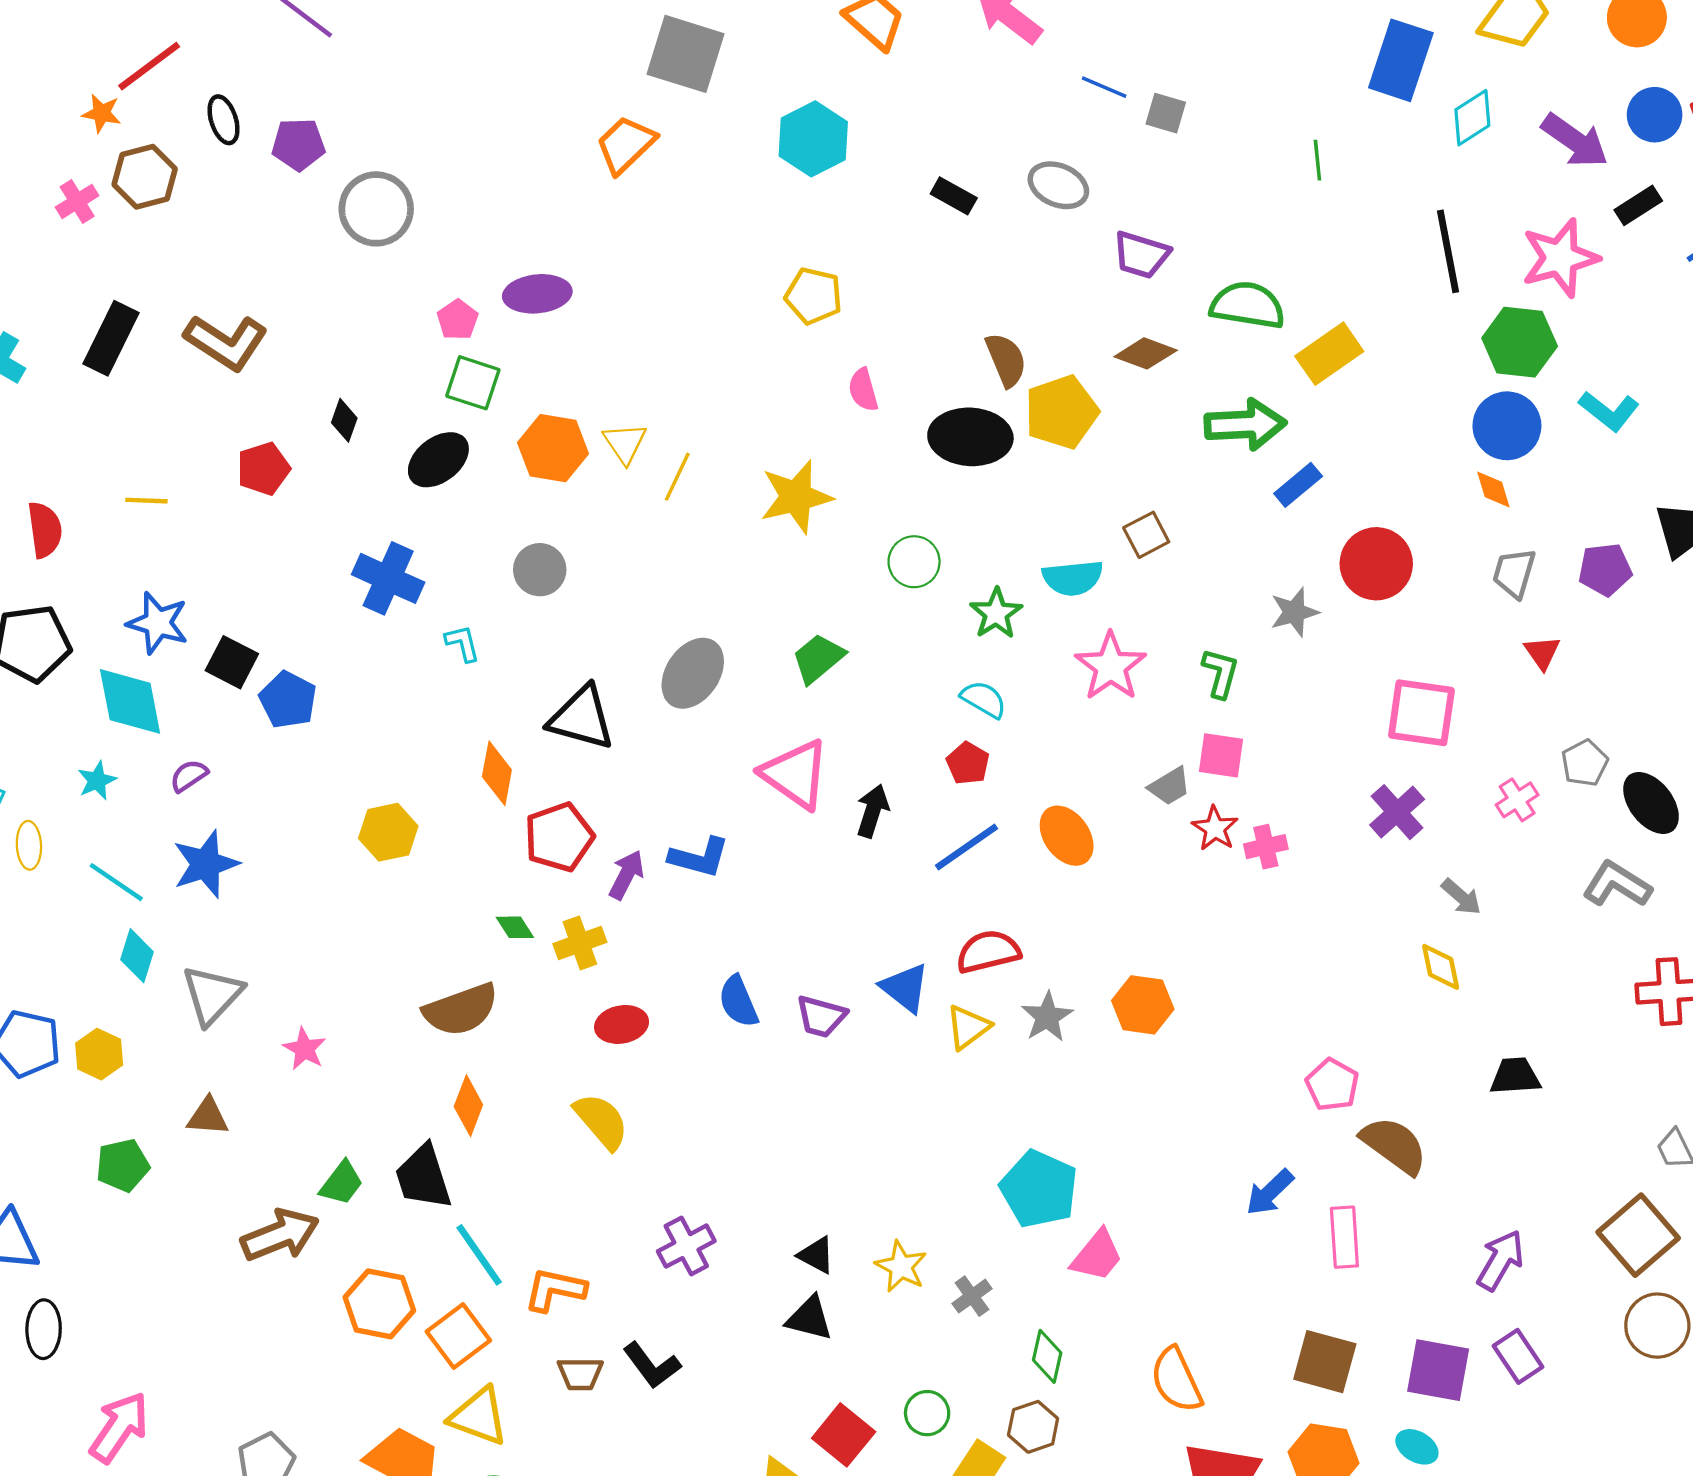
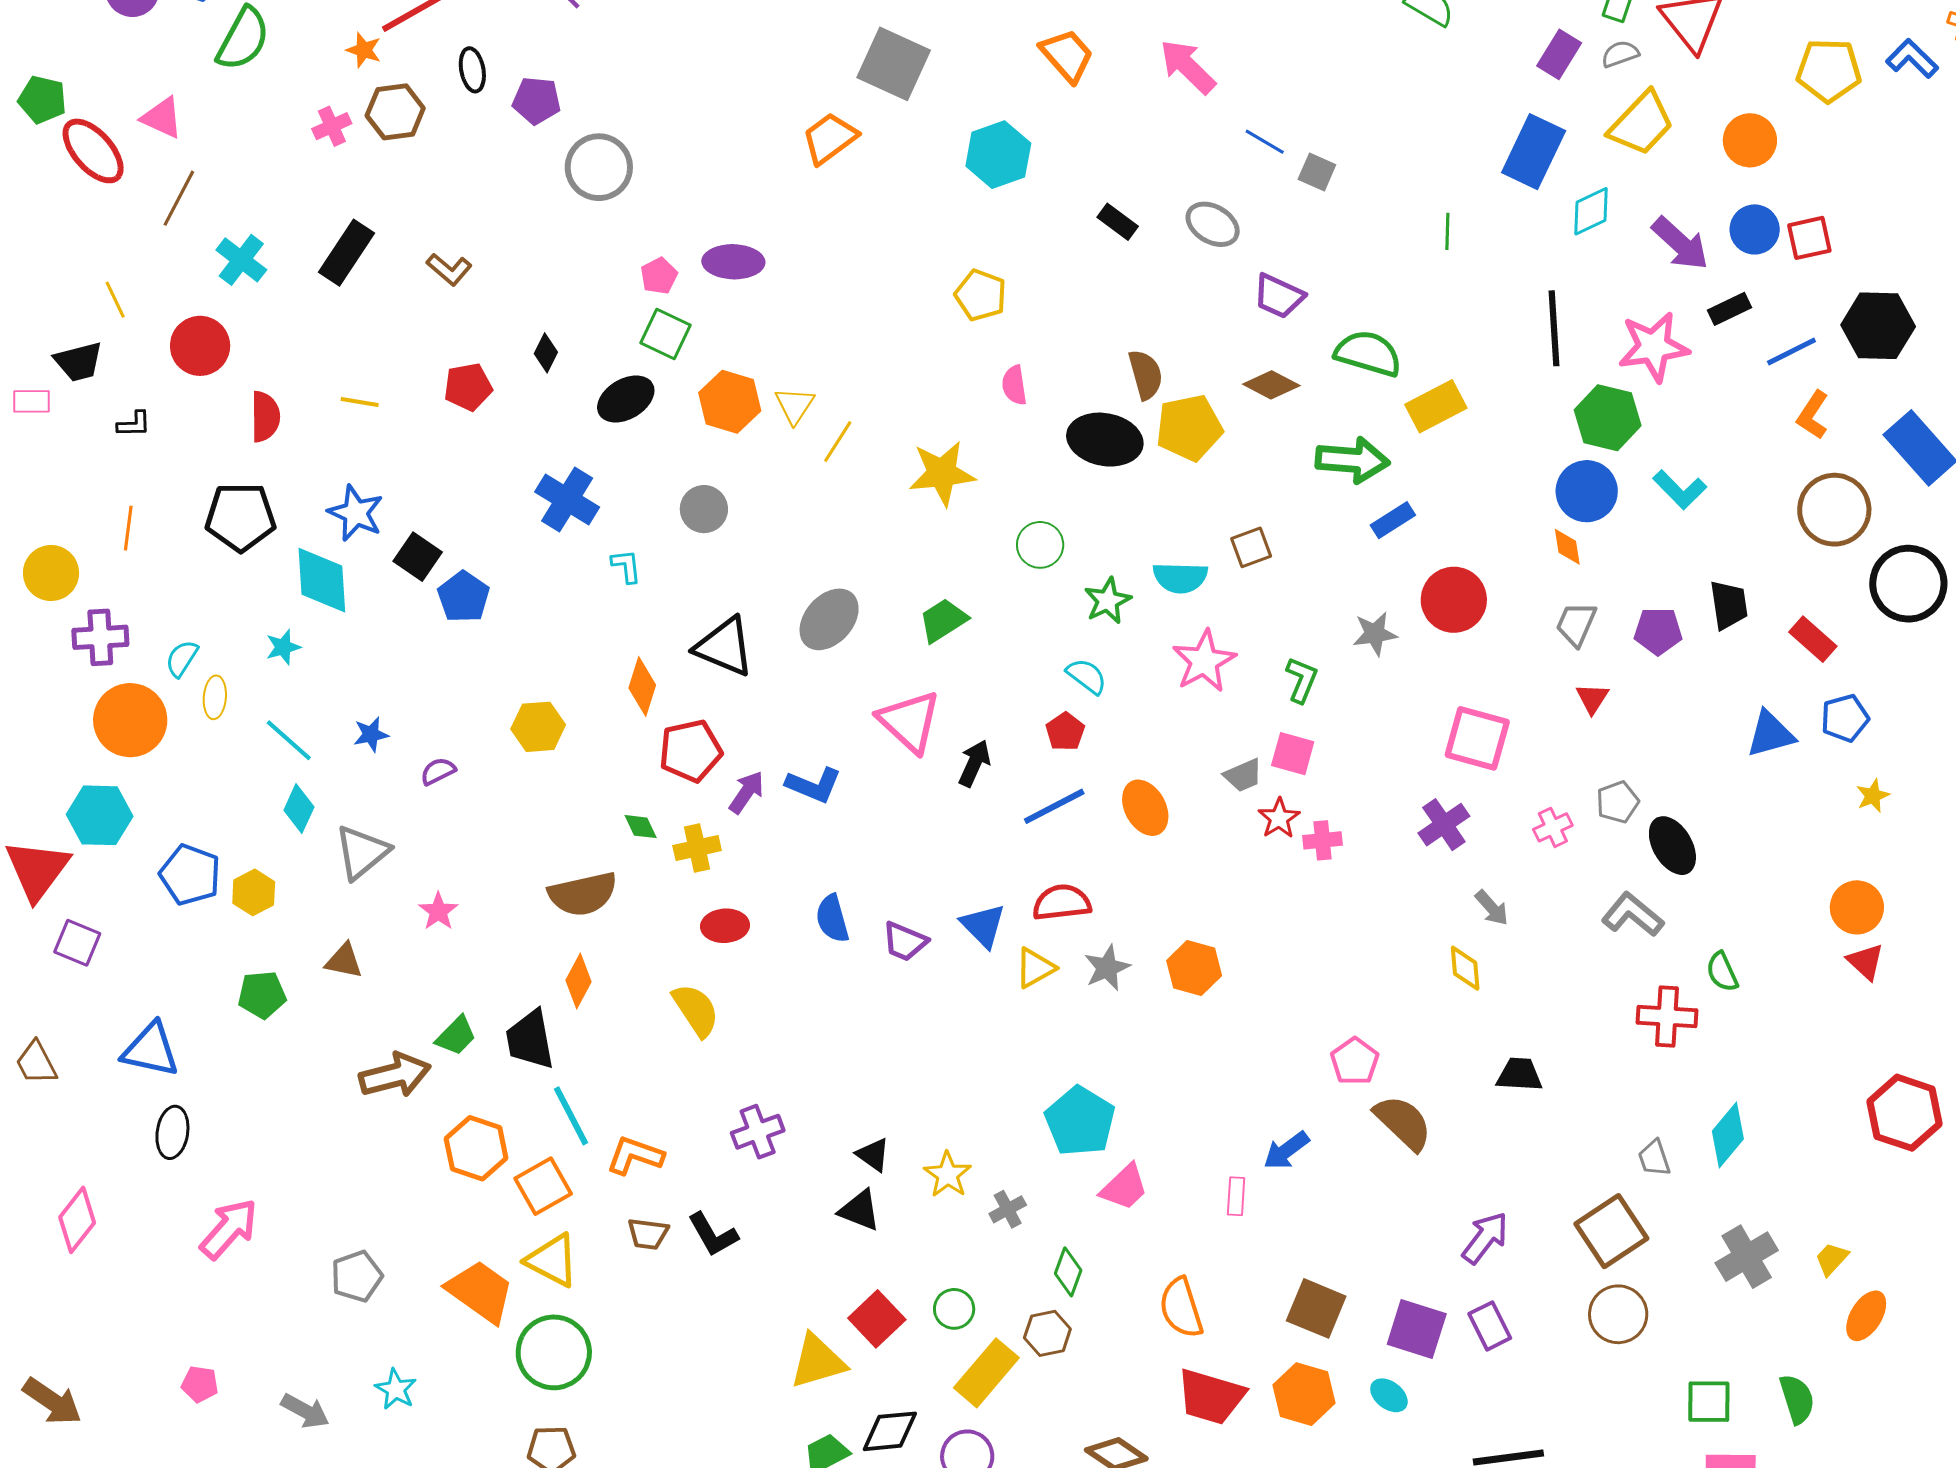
brown L-shape: (226, 342) -> (449, 269), size x0.6
purple semicircle: (189, 776) -> (438, 771), moved
blue star: (206, 864) -> (371, 734), size x0.6
pink rectangle: (1344, 1237) -> (1236, 1196), moved, size x0.7

